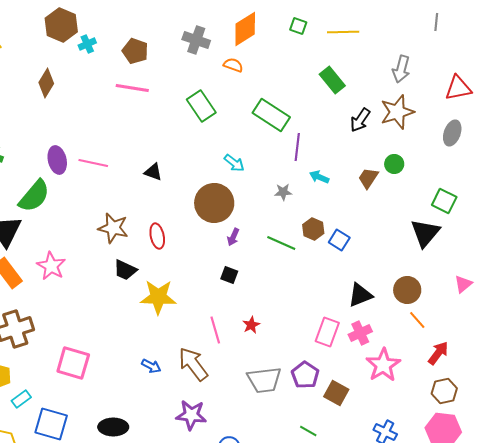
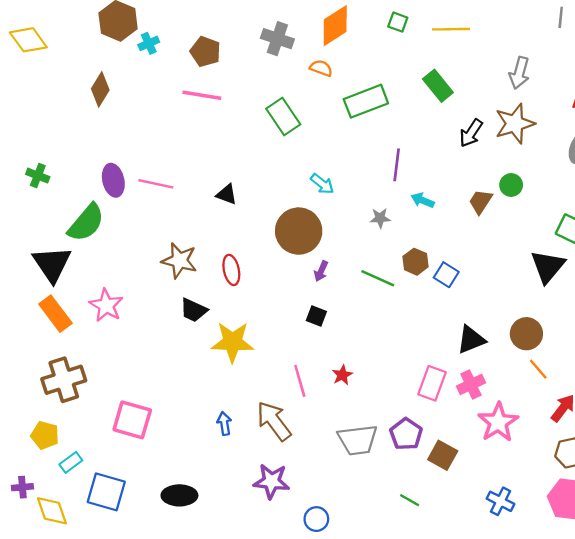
green rectangle: (271, 115) -> (366, 101), moved, turned -54
blue arrow: (151, 366) -> (224, 423), turned -126

